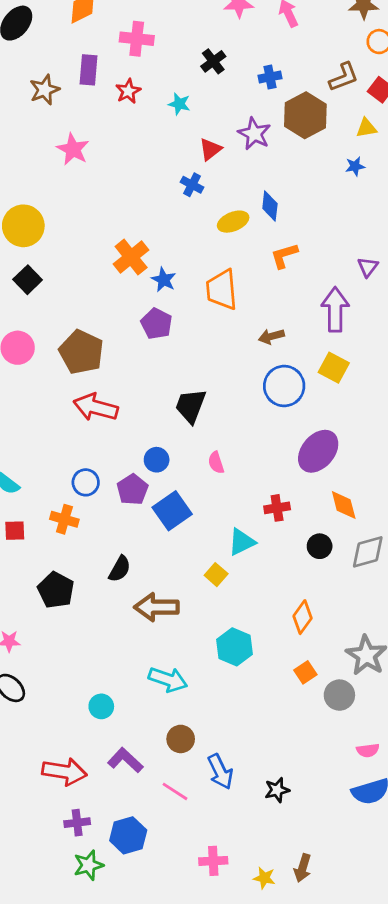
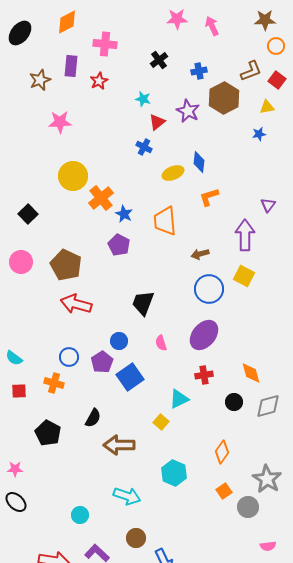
cyan star: (179, 104) -> (143, 99), moved
pink star: (73, 149) -> (60, 122), turned -30
yellow circle: (23, 226) -> (73, 176), moved
purple ellipse: (318, 451) -> (204, 335), moved

